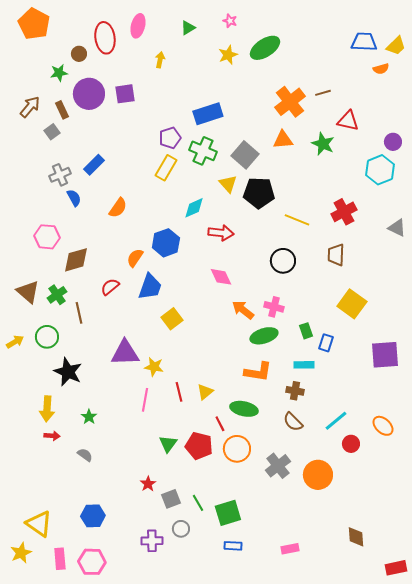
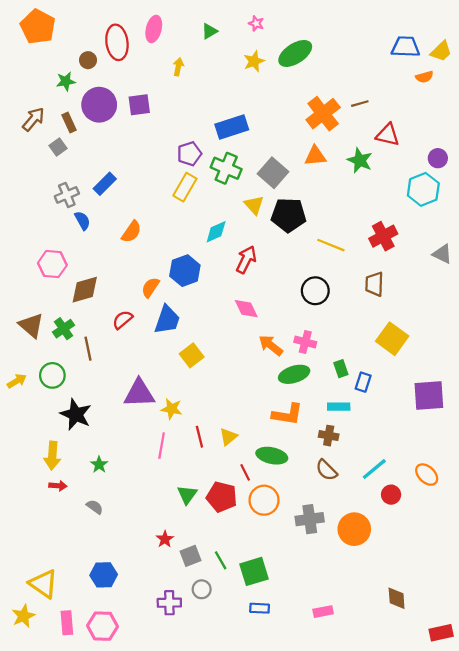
red arrow: (221, 233) -> (246, 260), turned -70
gray cross: (278, 466) -> (310, 519), turned 30

